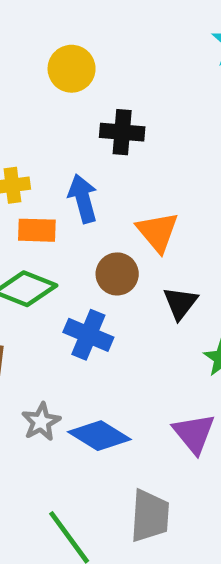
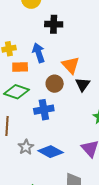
black triangle: (180, 303) -> (83, 85), moved
blue cross: (88, 335) -> (44, 110), turned -30

